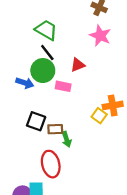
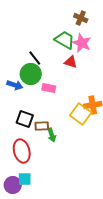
green trapezoid: (46, 30) -> (65, 40), moved
red triangle: (78, 65) -> (71, 62), moved, turned 40
yellow square: (99, 116) -> (81, 114), size x1.5
red ellipse: (51, 164) -> (22, 151), moved

